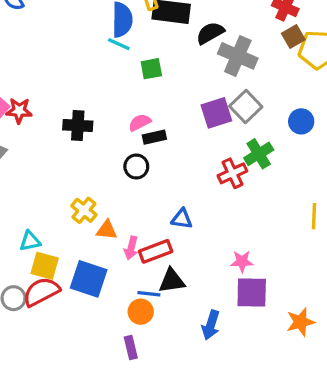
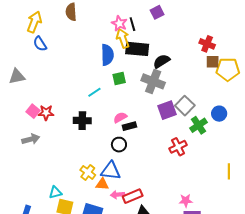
brown square: (293, 37) -> (213, 62), turned 32
cyan line: (119, 44) -> (94, 92), moved, turned -56
gray cross: (238, 56) -> (153, 81), moved
green square: (151, 69) -> (119, 79), moved
green cross: (259, 154) -> (198, 125), moved
blue triangle: (182, 219) -> (111, 171), moved, size x1.5
pink arrow: (131, 248) -> (117, 195), turned 72

